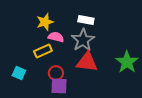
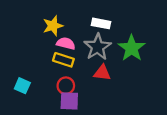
yellow rectangle: (43, 51) -> (63, 60), moved, turned 42
red triangle: (87, 62) -> (102, 73), size x0.7
green star: (127, 62) -> (132, 48), moved

